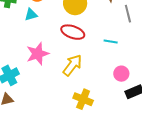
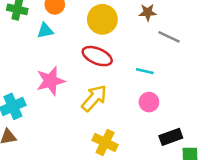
gray line: (128, 14) -> (169, 37), turned -54
pink circle: (121, 74) -> (149, 102), moved

